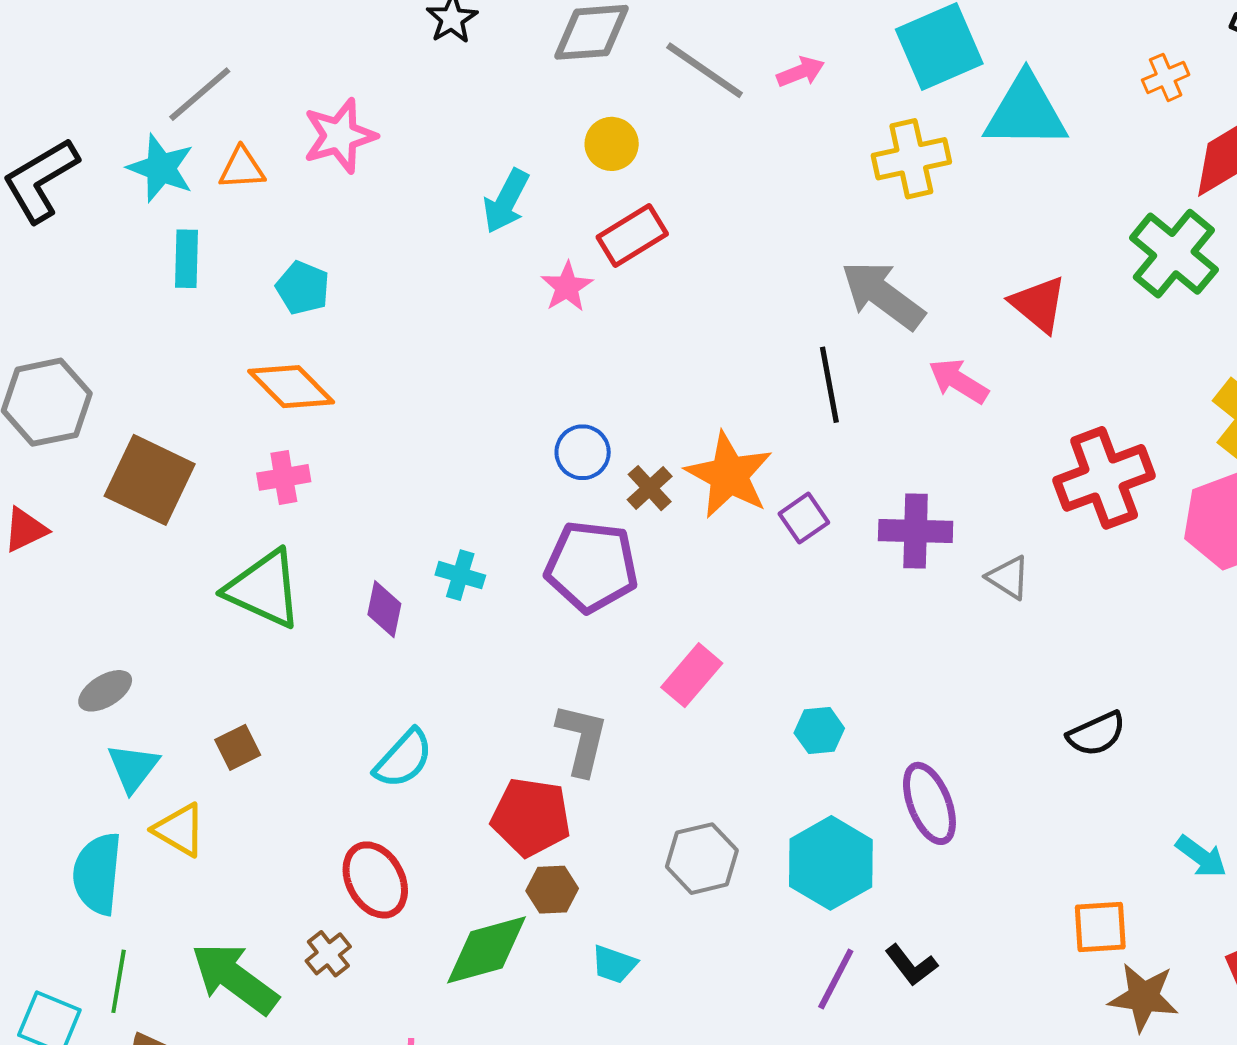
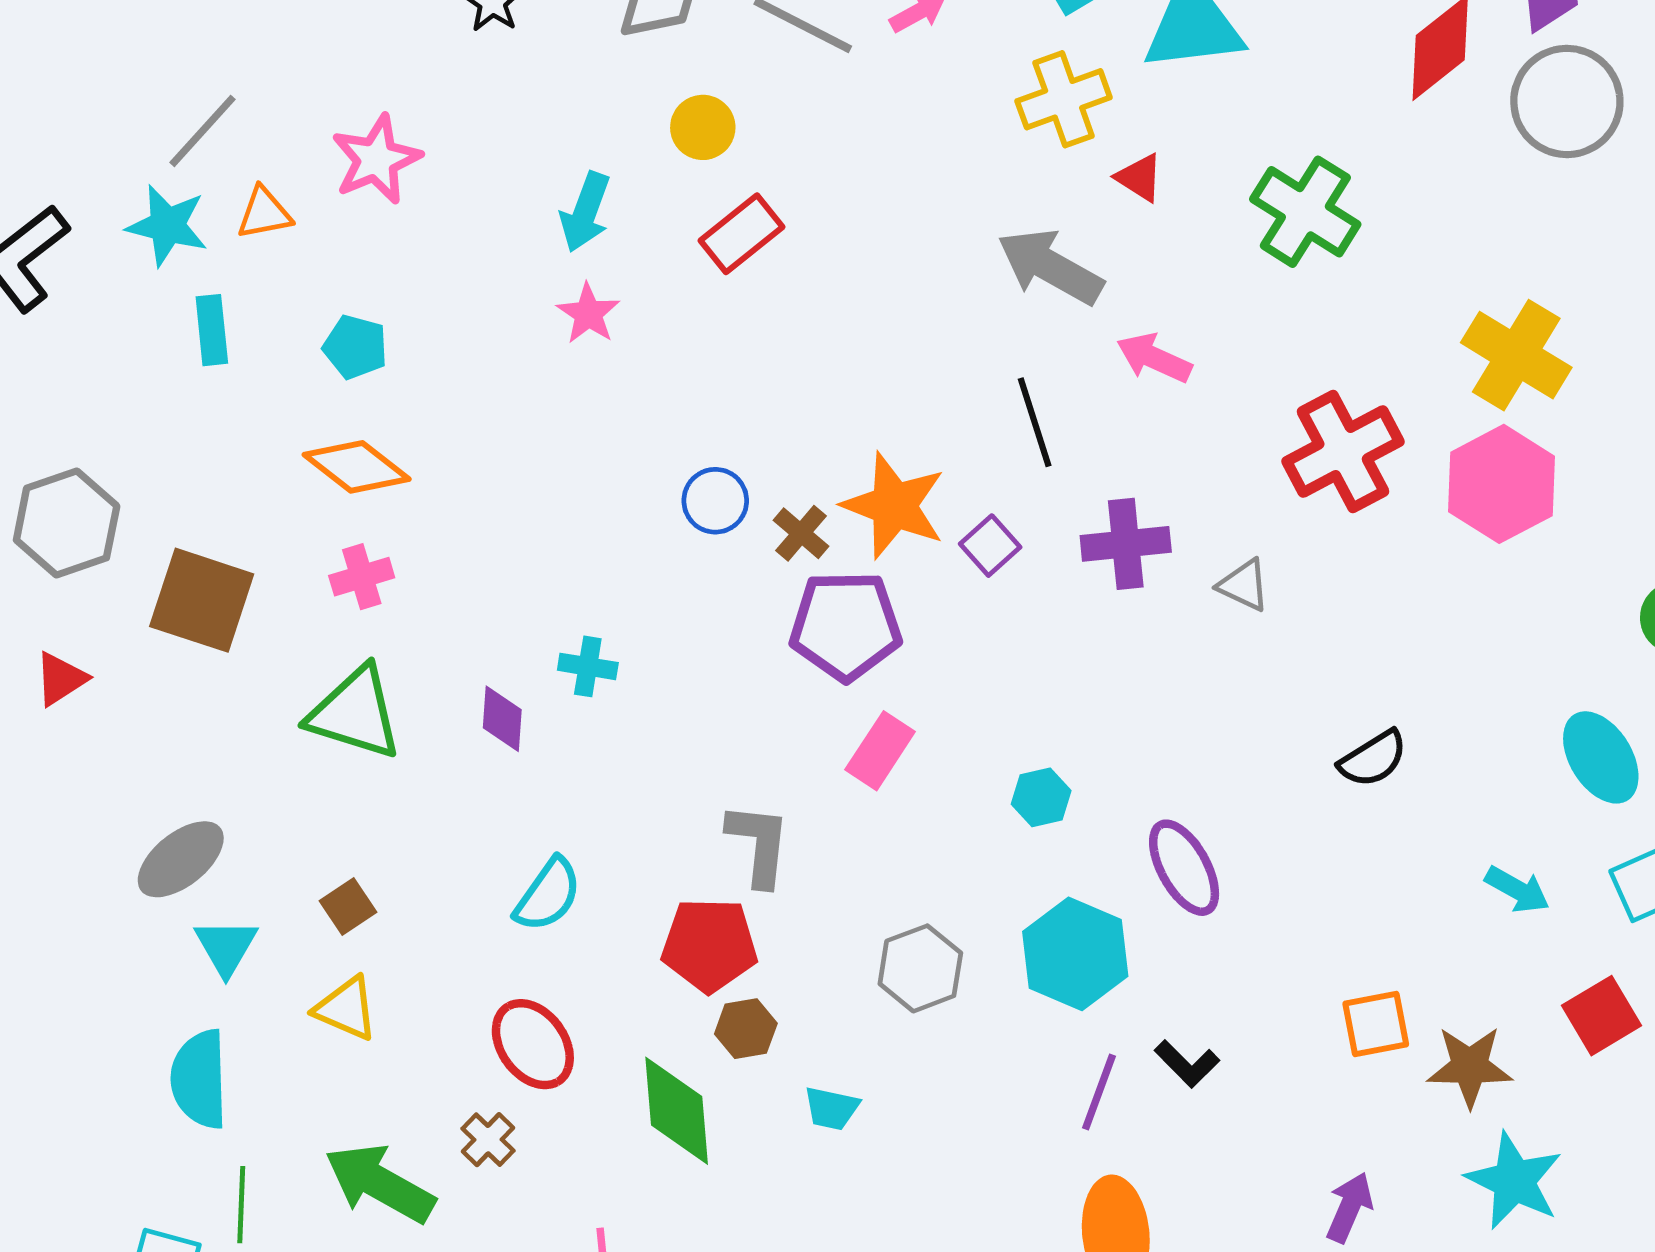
green cross: (1174, 254) -> (1305, 212), moved
pink star: (567, 287) -> (588, 314), moved
red triangle: (1039, 304) -> (1139, 178), moved, size x0.7
black line: (829, 385) -> (1035, 422), moved
purple pentagon: (592, 567) -> (846, 626), moved
gray ellipse: (105, 691) -> (181, 859), size x1.4
yellow triangle: (180, 830) -> (346, 1009), moved
orange square: (1100, 927) -> (1376, 1024), moved
green diamond: (486, 950) -> (677, 1111), turned -72

